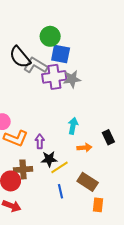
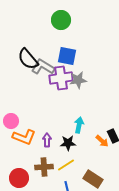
green circle: (50, 36) -> (61, 20), moved
orange arrow: (84, 148) -> (102, 141), moved, turned 48
black star: (49, 159) -> (68, 143), moved
brown cross: (23, 169) -> (44, 167), moved

